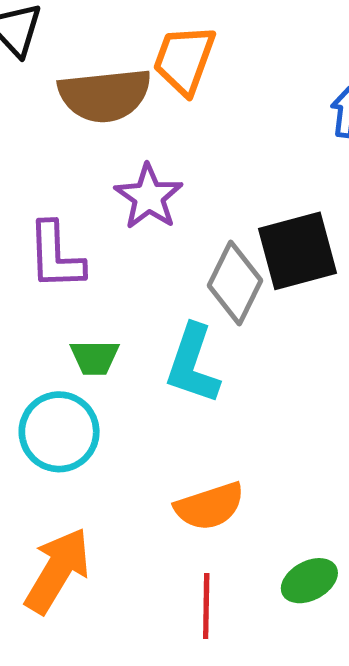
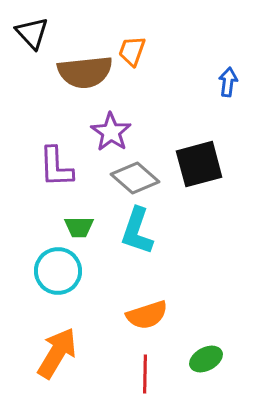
orange trapezoid: (184, 60) -> (132, 51), size x0.7
gray diamond: (235, 283) -> (135, 178), moved, turned -75

